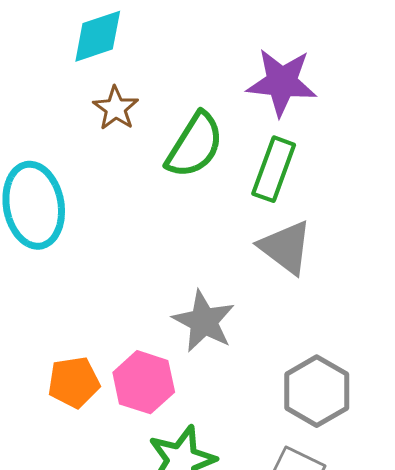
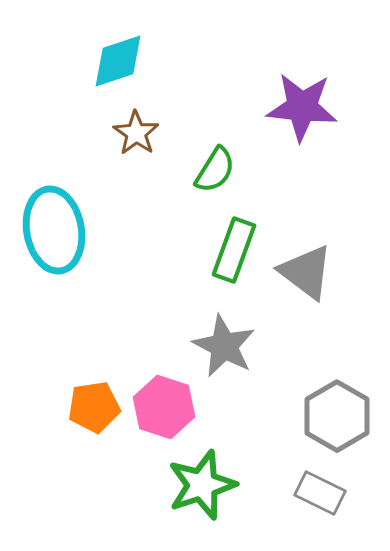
green semicircle: (195, 145) -> (215, 170), size x0.7
green rectangle: (274, 169) -> (234, 250), moved

